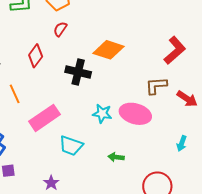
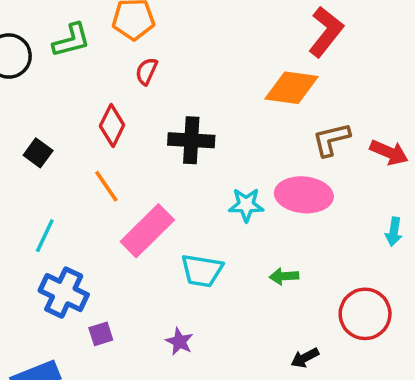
orange diamond: (108, 50) -> (291, 88), moved
red L-shape: (175, 50) -> (326, 32), moved
orange line: (15, 94) -> (106, 186), moved

